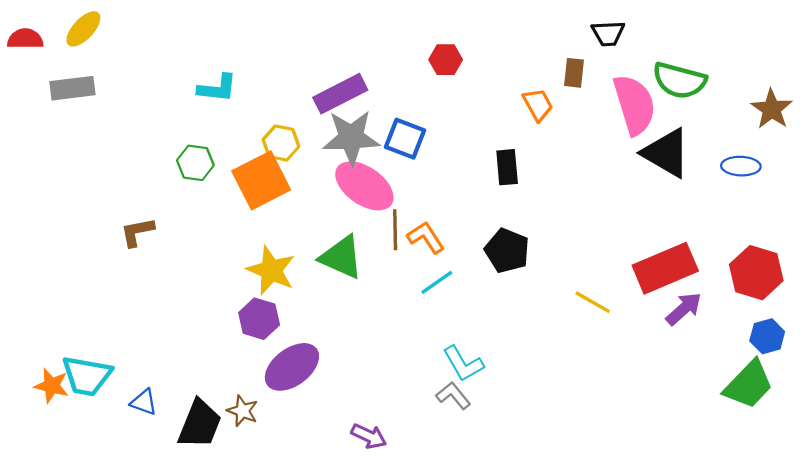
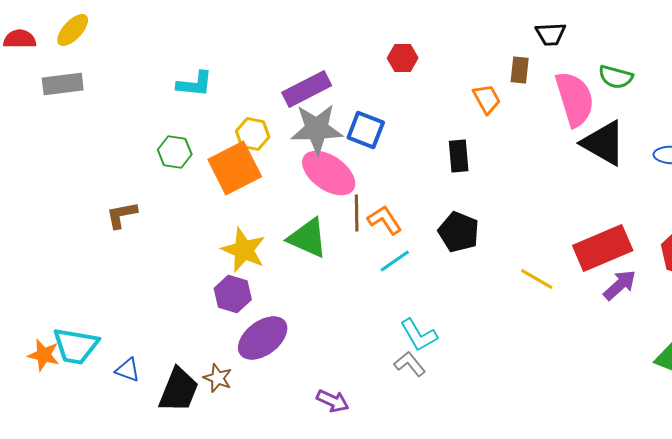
green semicircle: (679, 80) -> (616, 77), size x0.7

